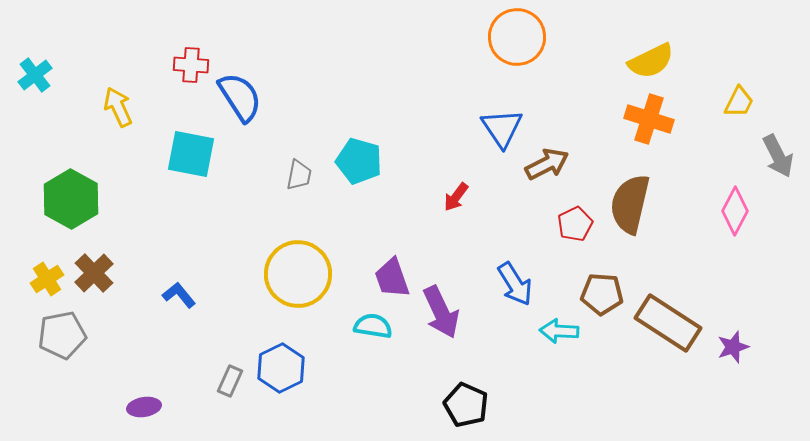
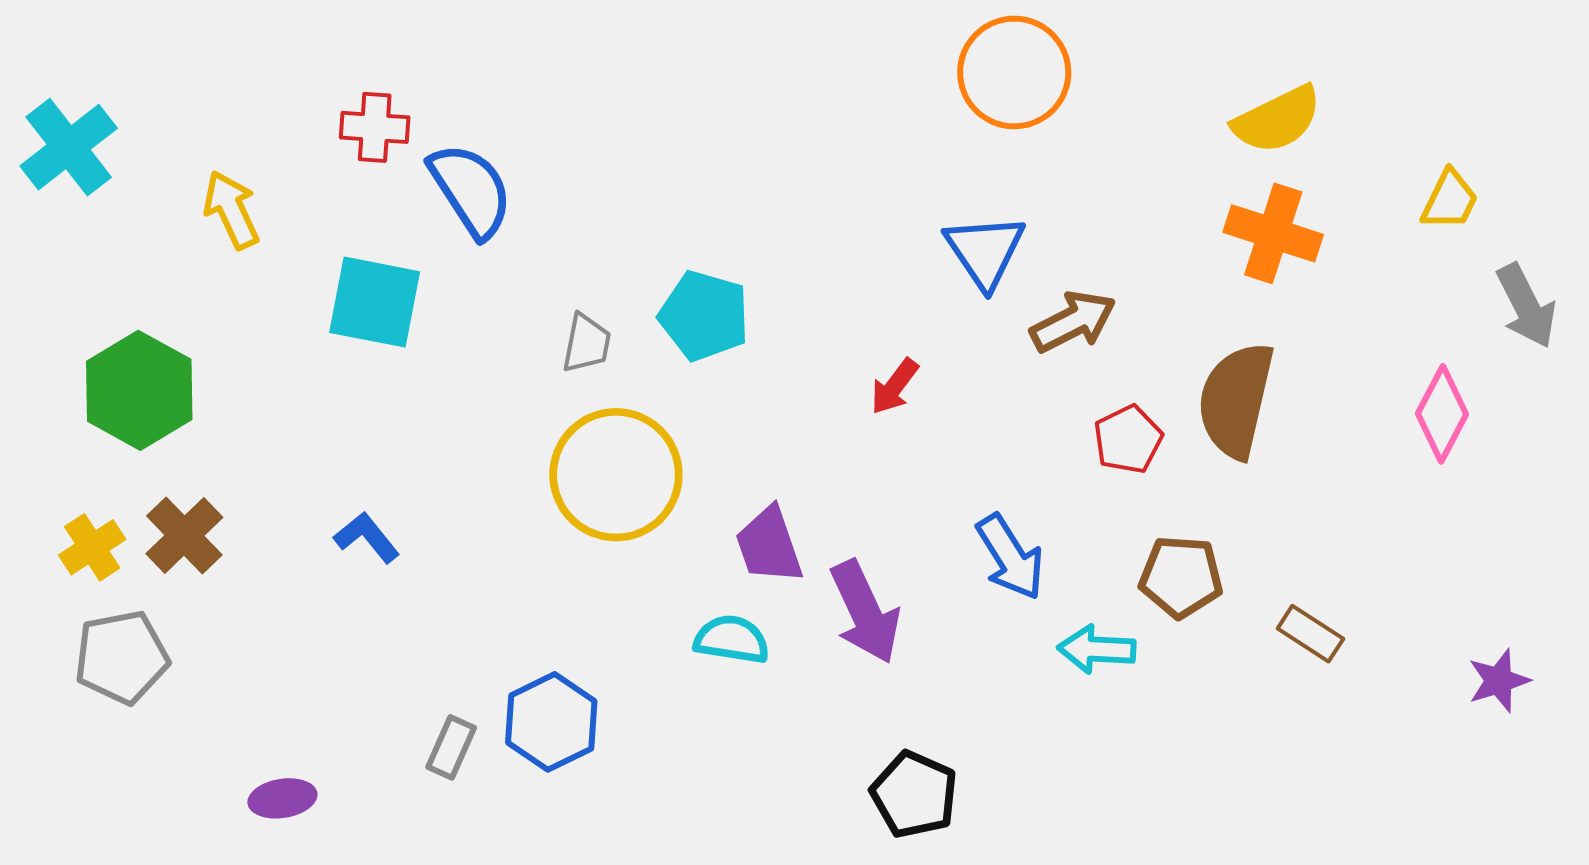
cyan cross: (35, 75) -> (69, 147), size x1.4
yellow circle: (298, 274) -> (616, 475), moved
blue L-shape: (179, 295) -> (367, 537), moved
brown rectangle: (668, 323) -> (1310, 634), size x0.5
purple star: (733, 347) -> (1499, 681), moved

